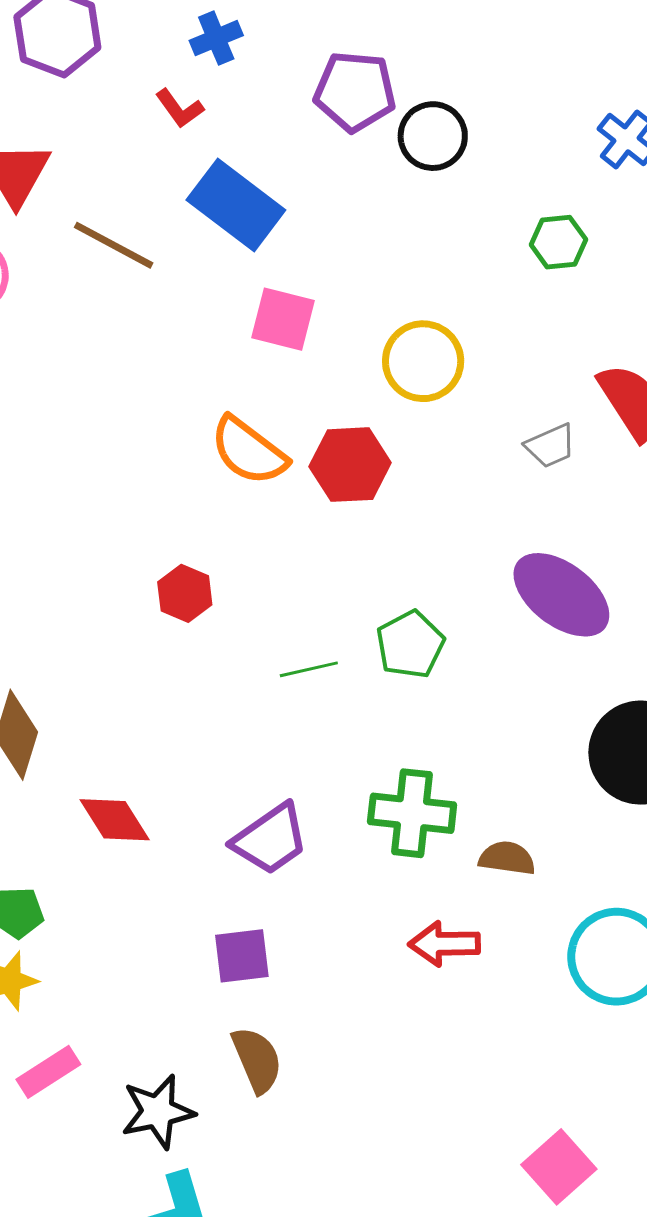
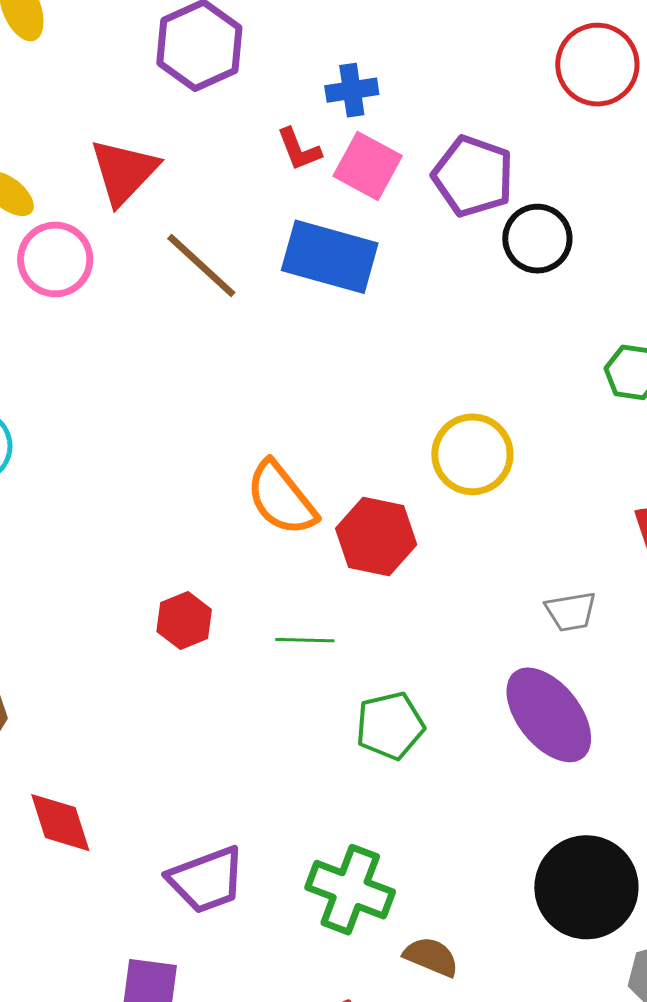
blue rectangle: (236, 205) -> (330, 257), turned -36
pink square: (283, 319) -> (368, 166), moved
gray trapezoid: (550, 446) -> (571, 612), moved
green line: (309, 669) -> (305, 640), moved

